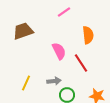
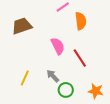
orange semicircle: (88, 35) -> (81, 21), moved
gray arrow: (54, 81) -> (53, 76), turned -128

